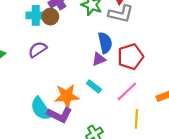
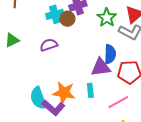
cyan cross: (36, 15) -> (55, 14), turned -30
purple triangle: (99, 59) -> (101, 67), size x1.5
cyan rectangle: (94, 86) -> (90, 90), turned 32

